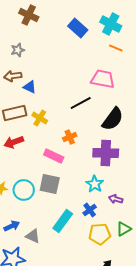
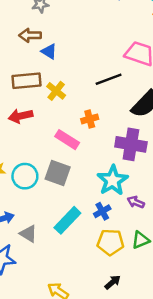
cyan star: (95, 184) -> (113, 180), size x1.4

